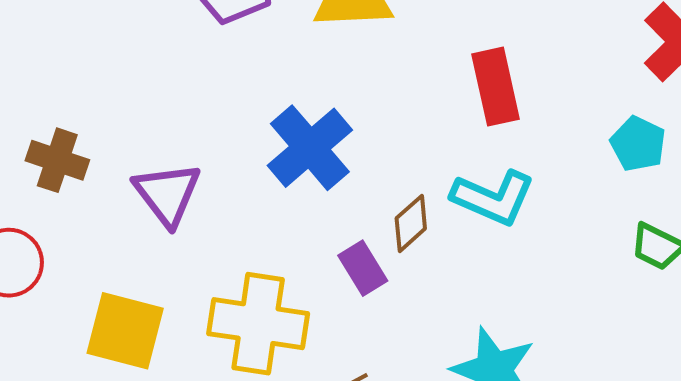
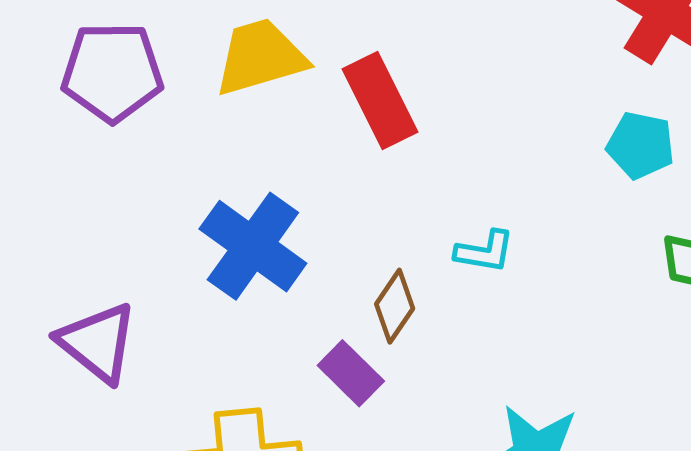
red rectangle: (496, 87) -> (380, 100), moved
cyan L-shape: (493, 198) -> (485, 252), size x0.6

